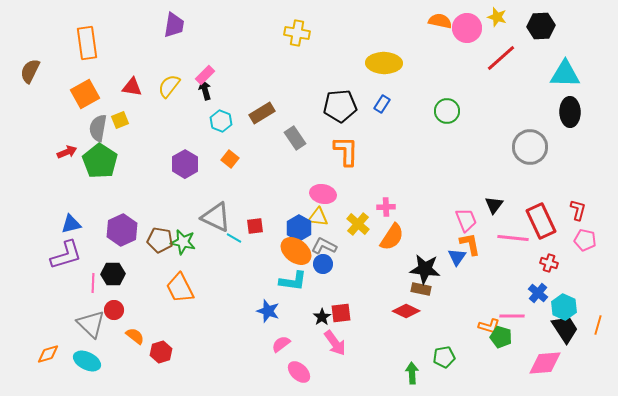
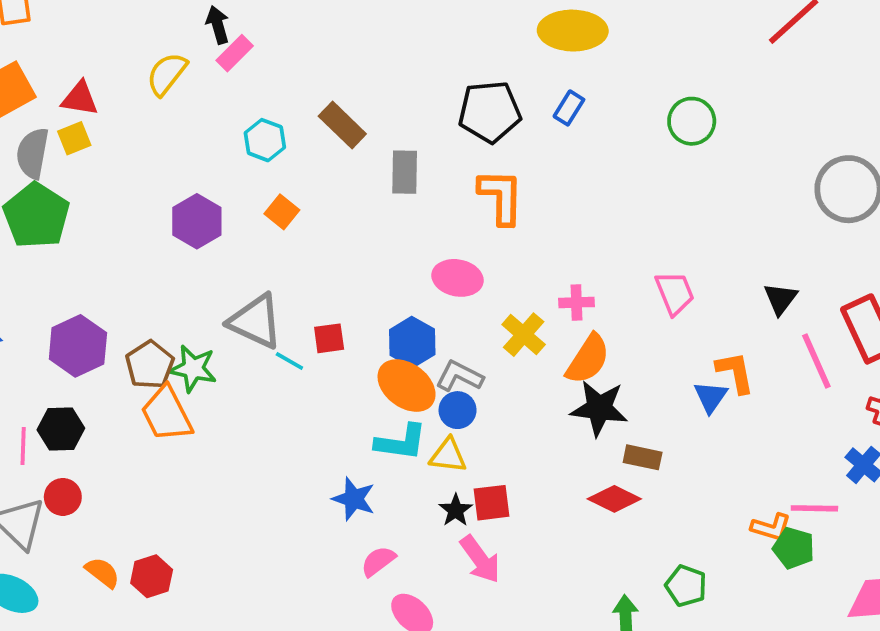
red triangle: (132, 87) -> (80, 99), moved
black arrow: (205, 90) -> (218, 25), moved
brown rectangle: (262, 113) -> (342, 125), turned 75
gray rectangle: (295, 138) -> (405, 172), turned 35
yellow triangle: (318, 217) -> (448, 455), moved
pink trapezoid: (466, 220) -> (675, 293), moved
pink line: (513, 238) -> (816, 361), turned 60
brown pentagon: (160, 240) -> (150, 365), turned 30
black star: (425, 269) -> (599, 408), moved
orange trapezoid: (180, 288) -> (167, 414), moved
orange semicircle: (135, 336) -> (102, 573), moved
green pentagon: (444, 357) -> (686, 586), turned 30

